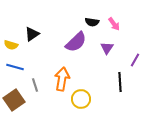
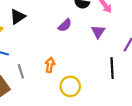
purple semicircle: (76, 42) -> (65, 25), size x0.6
orange arrow: (62, 79) -> (50, 65), size x0.6

